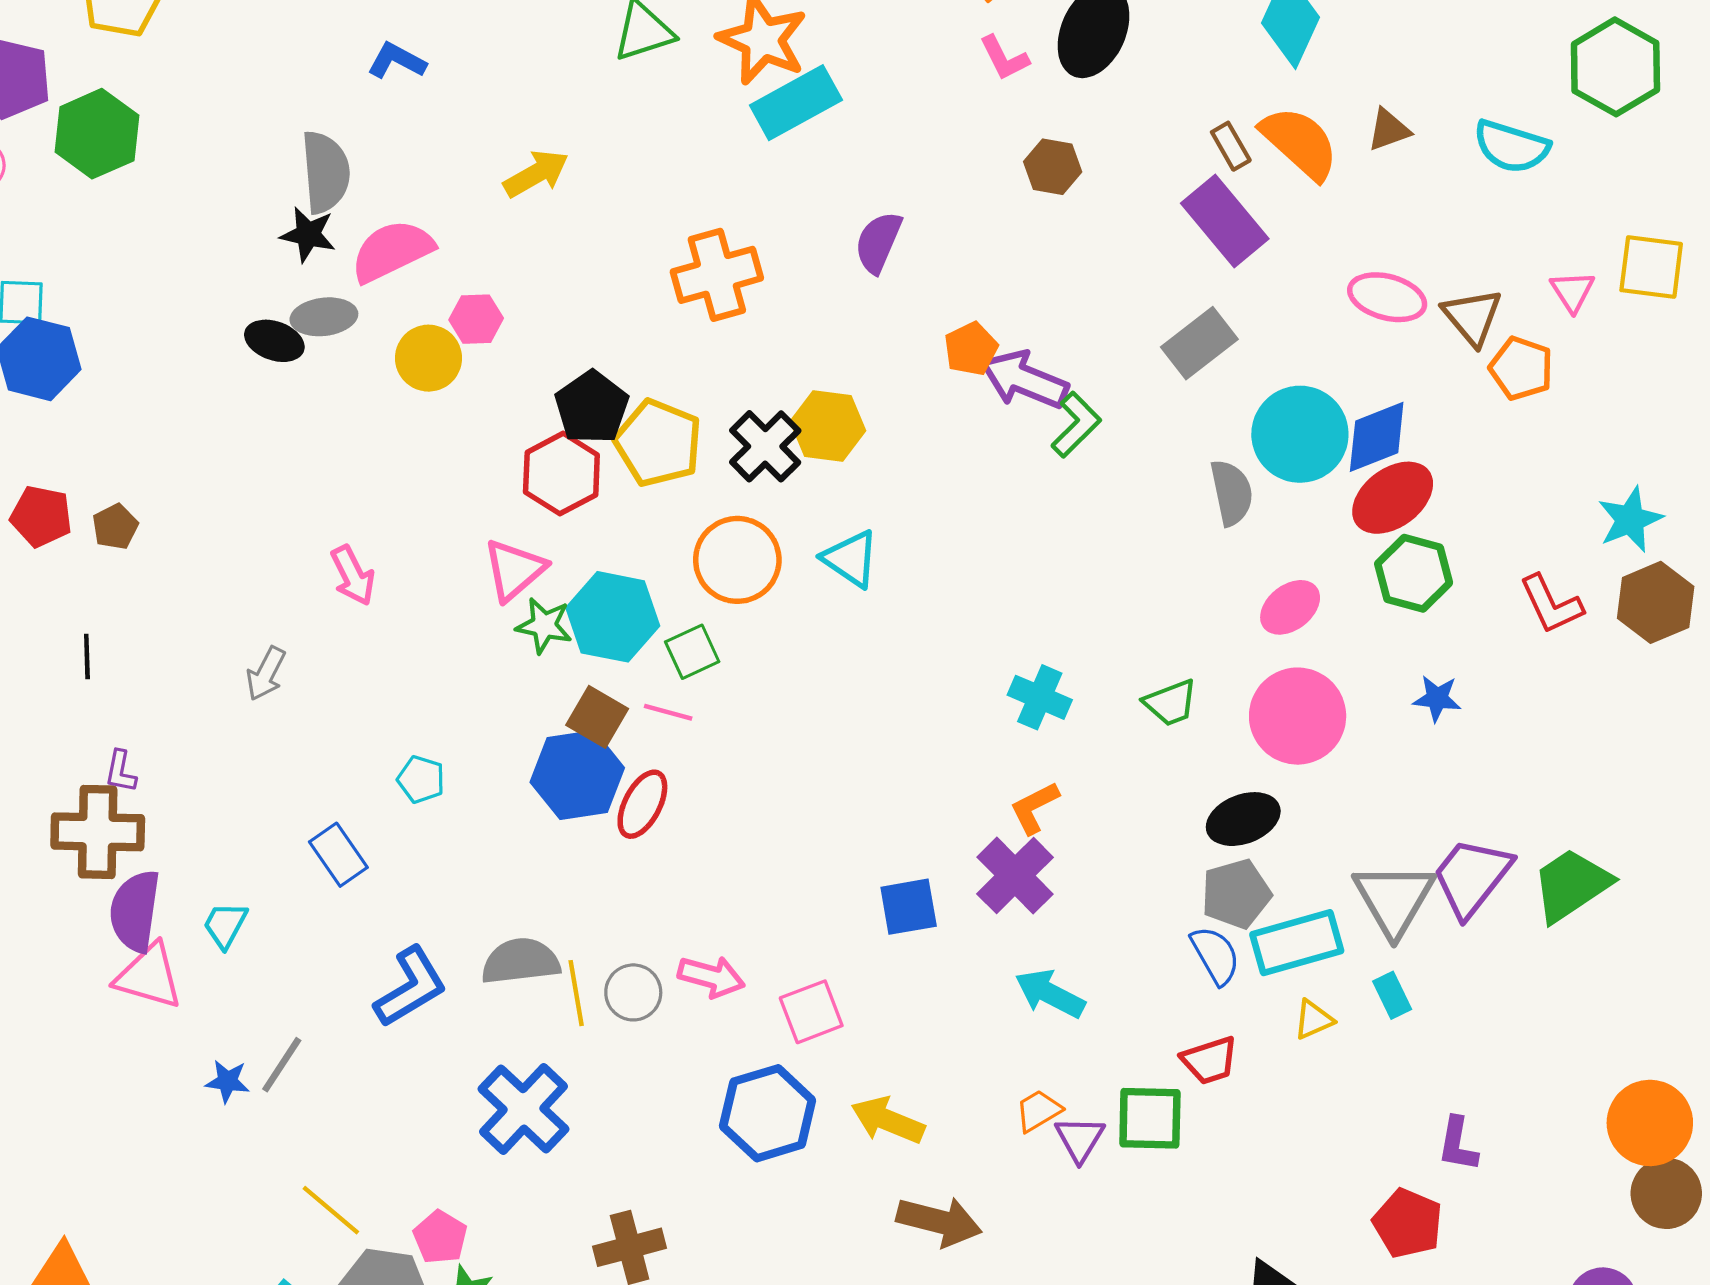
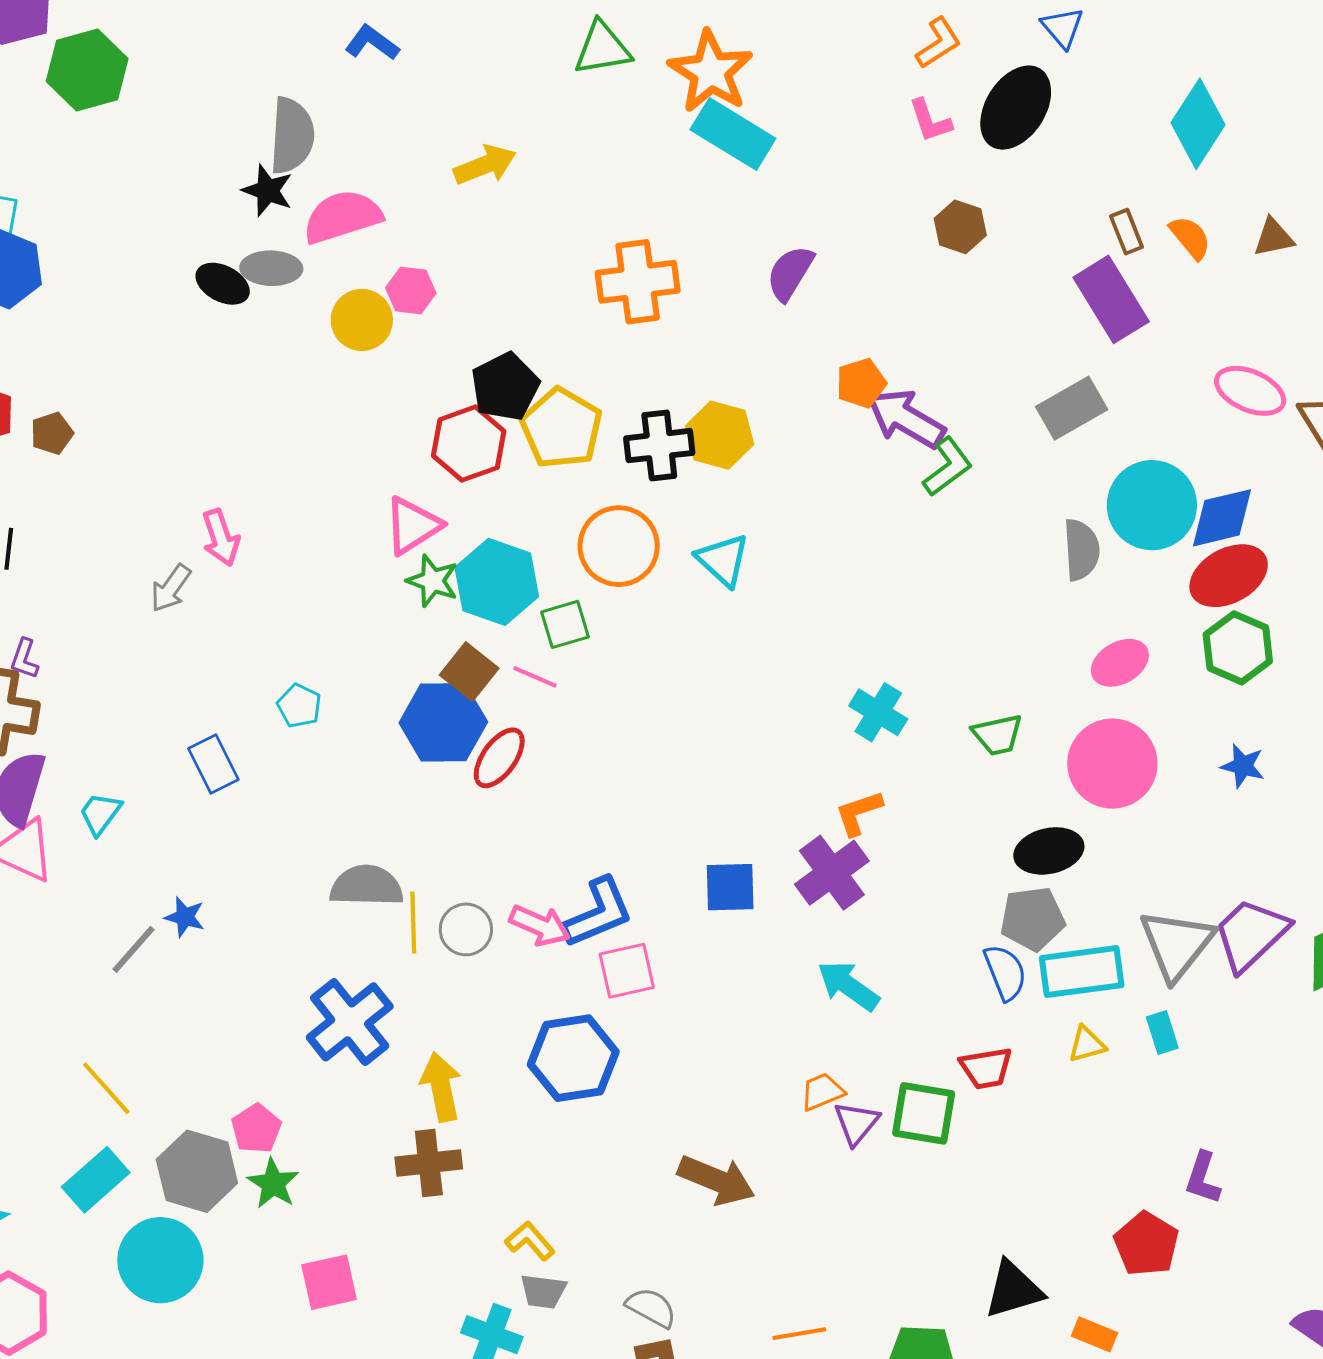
cyan rectangle: (796, 103) -> (733, 134), turned 52
orange semicircle: (1300, 143) -> (1190, 238), size x0.6
black cross: (765, 446) -> (659, 446), turned 30
pink arrow: (353, 576) -> (221, 538), moved
blue L-shape: (411, 987) -> (598, 913), moved
blue star: (227, 1081) -> (185, 917), moved
yellow arrow: (888, 1120) -> (441, 1087), moved, turned 48
yellow line: (331, 1210) -> (106, 1088), moved

